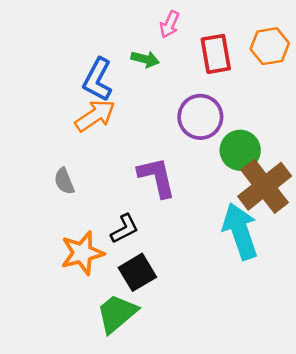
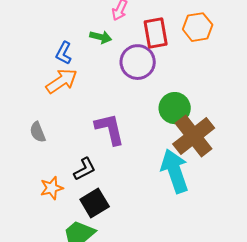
blue L-shape: (98, 80) -> (64, 53), size x0.7
purple circle: (200, 117) -> (138, 62), moved
orange star: (82, 253) -> (52, 188), size x0.7

